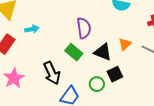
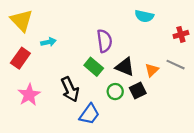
orange triangle: (125, 44) -> (152, 70), moved
green circle: (97, 84) -> (115, 92), moved

